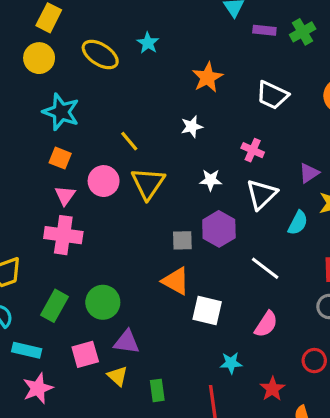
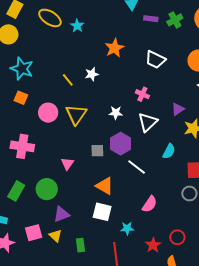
yellow ellipse: (100, 55) -> (50, 18), moved
white star: (192, 127) -> (92, 74), moved
yellow line: (129, 141) -> (68, 80), moved
pink triangle: (65, 195) -> (67, 164), moved
cyan semicircle: (298, 223) -> (169, 151), moved
white line: (265, 268) -> (137, 167), moved
orange triangle: (176, 281) -> (105, 186), moved
white square: (207, 310) -> (102, 212), moved
purple triangle: (127, 342) -> (61, 214), turned -30
pink square: (85, 354) -> (34, 233), moved
red circle: (314, 361) -> (177, 237), moved

